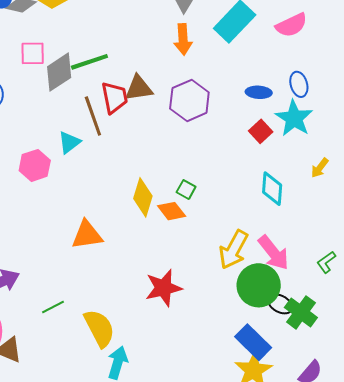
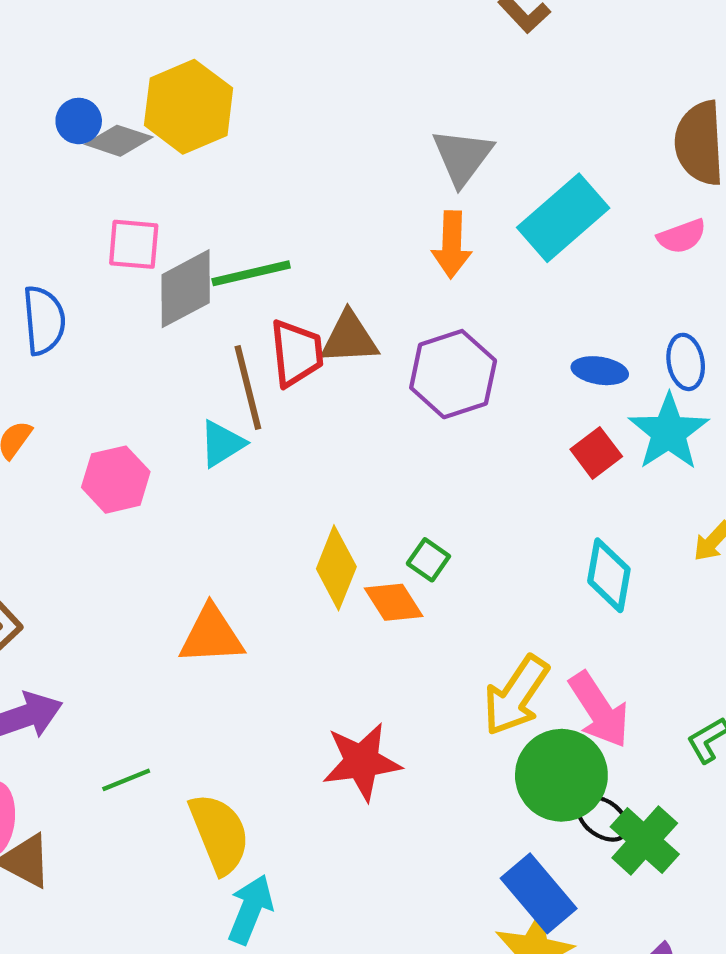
pink semicircle: (291, 25) -> (682, 236), size x0.7
cyan triangle: (69, 142) -> (222, 444), moved

